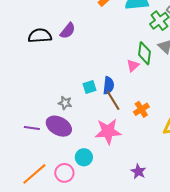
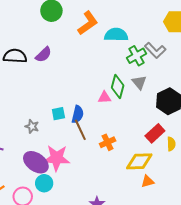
pink triangle: (133, 66) -> (104, 97), turned 32
purple ellipse: (59, 126) -> (36, 162), moved
pink star: (108, 131) -> (57, 158), moved

